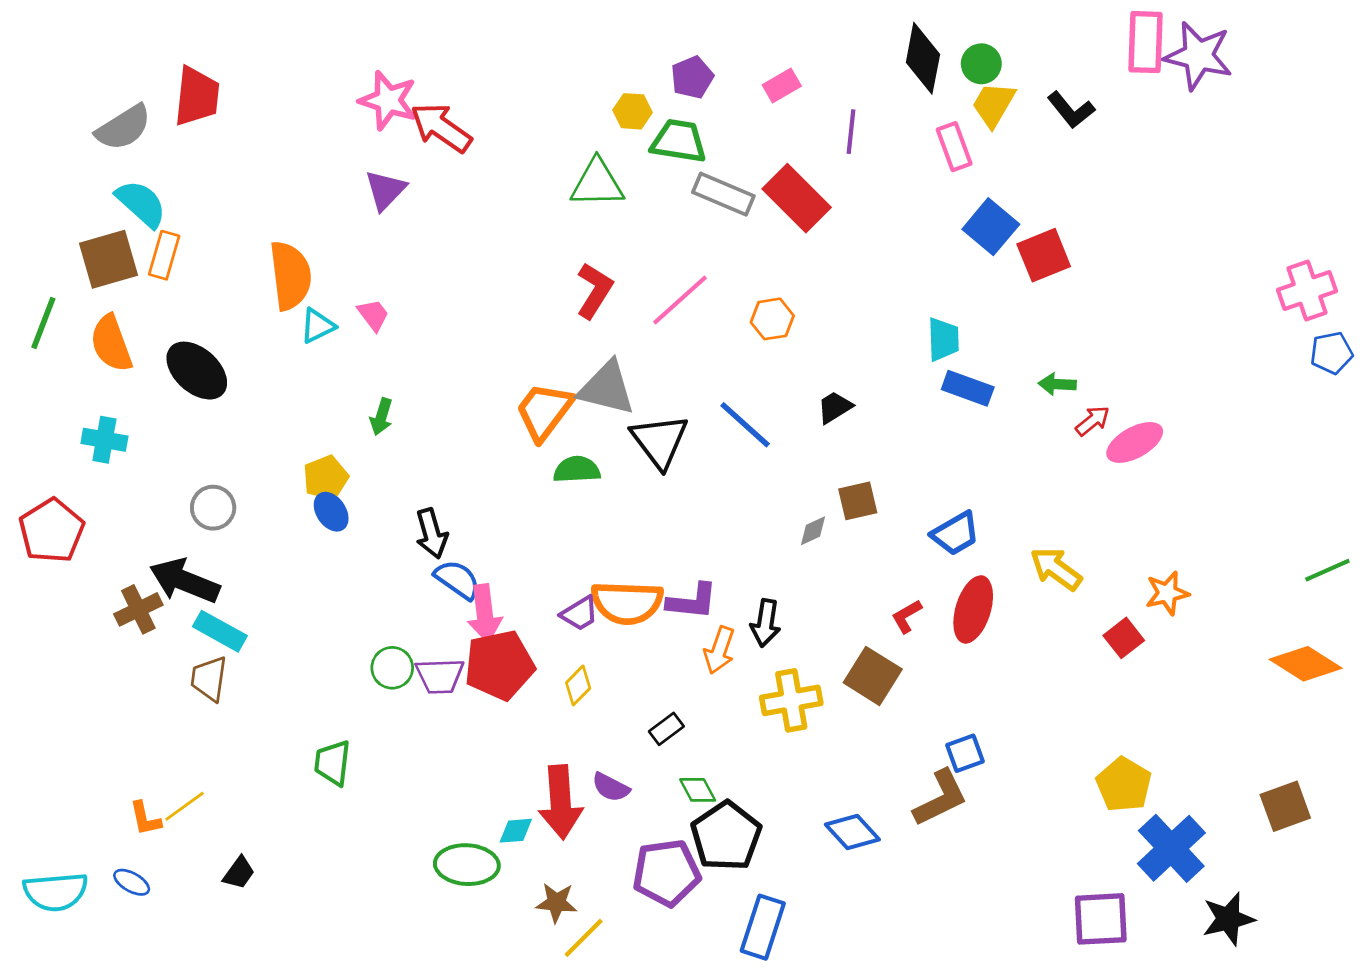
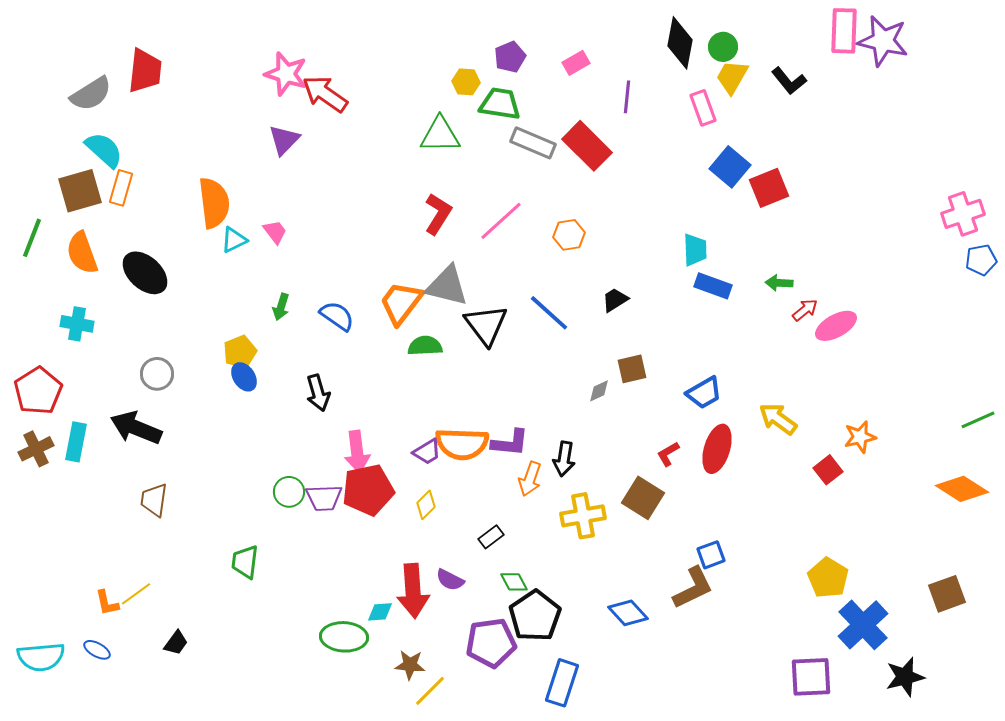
blue semicircle: (457, 580) -> (337, 316), moved
brown cross: (138, 609) -> (36, 449), moved
cyan rectangle: (220, 631) -> (76, 442), moved, turned 72

